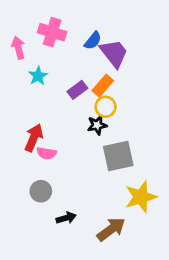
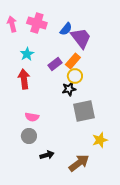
pink arrow: (18, 48) -> (12, 24), moved
red arrow: (34, 138) -> (24, 79), moved, turned -30
pink semicircle: (46, 153) -> (32, 117), moved
yellow star: (141, 197) -> (100, 140), size x0.7

